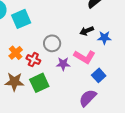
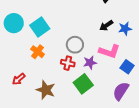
orange cross: (16, 53) -> (38, 52), moved
red cross: (33, 60) -> (68, 63), moved
brown star: (14, 82) -> (46, 90), turned 30
green square: (39, 83) -> (83, 84), moved

